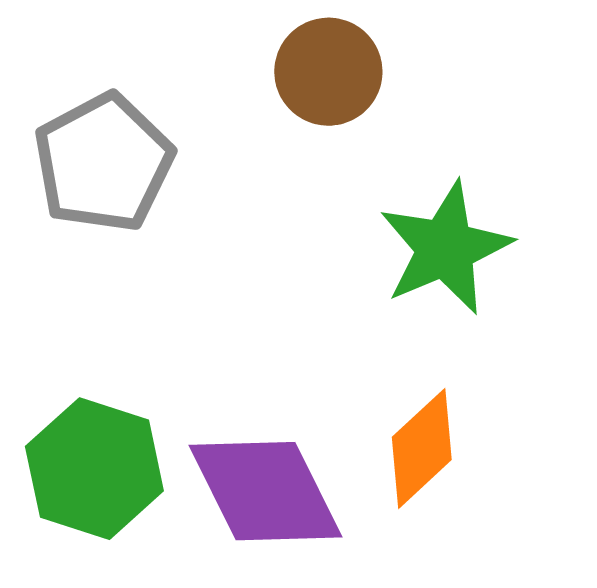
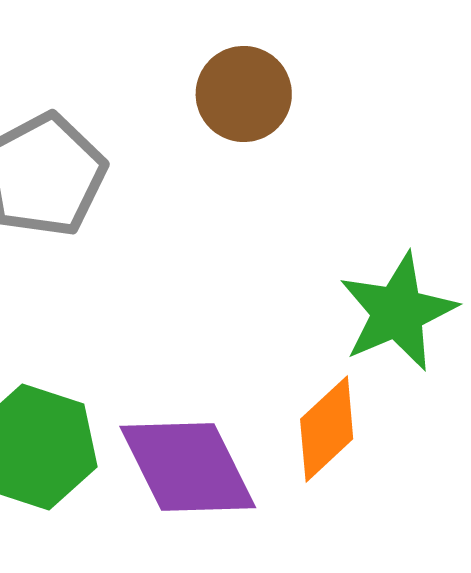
green star: (445, 248) -> (398, 312), moved

